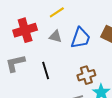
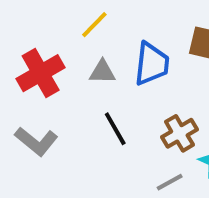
gray L-shape: (15, 63) -> (36, 141), turned -115
black line: (46, 70) -> (115, 129), moved

